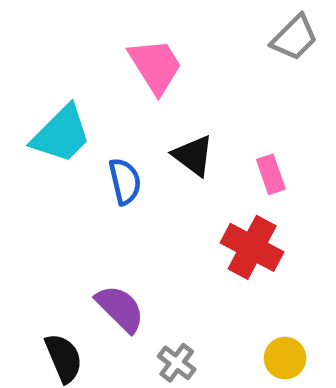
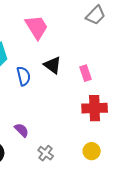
red cross: (252, 247) -> (95, 108), moved, turned -30
purple semicircle: (120, 309) -> (22, 130), size x0.7

